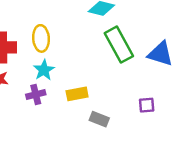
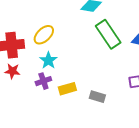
yellow ellipse: (41, 38) -> (44, 35), turned 55
yellow rectangle: (77, 94) -> (67, 89), moved

